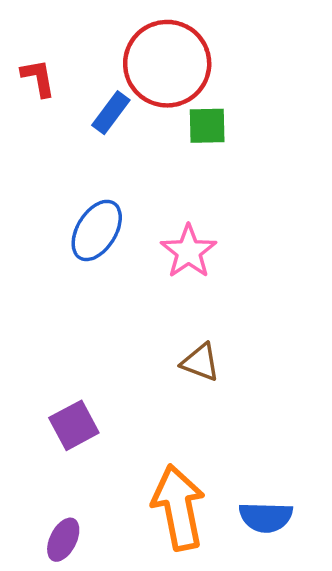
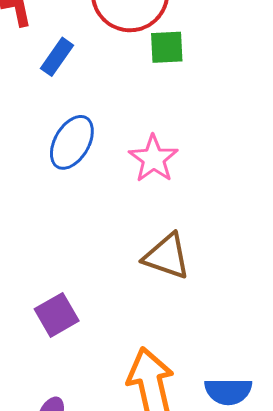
blue rectangle: (111, 113) -> (57, 57), moved
brown triangle: (200, 362) -> (167, 256), size x1.4

